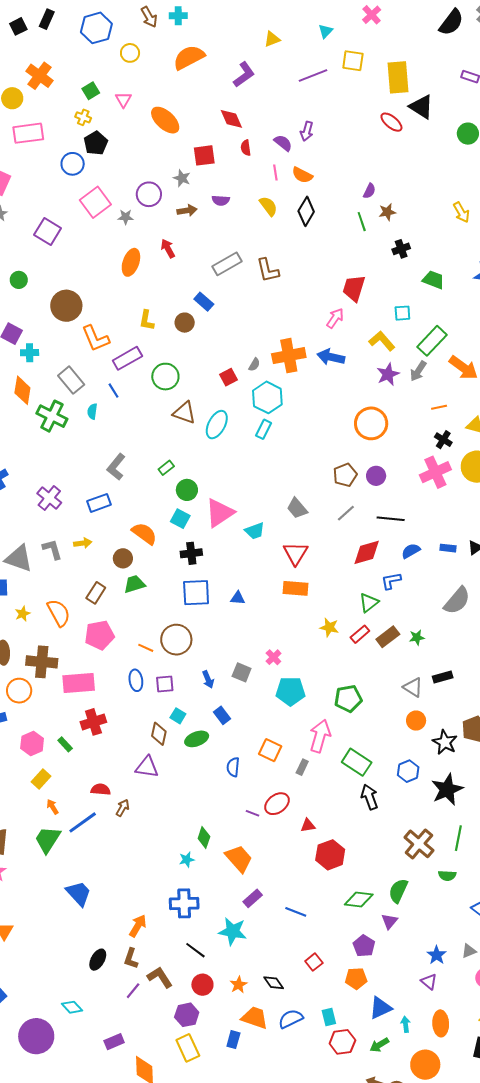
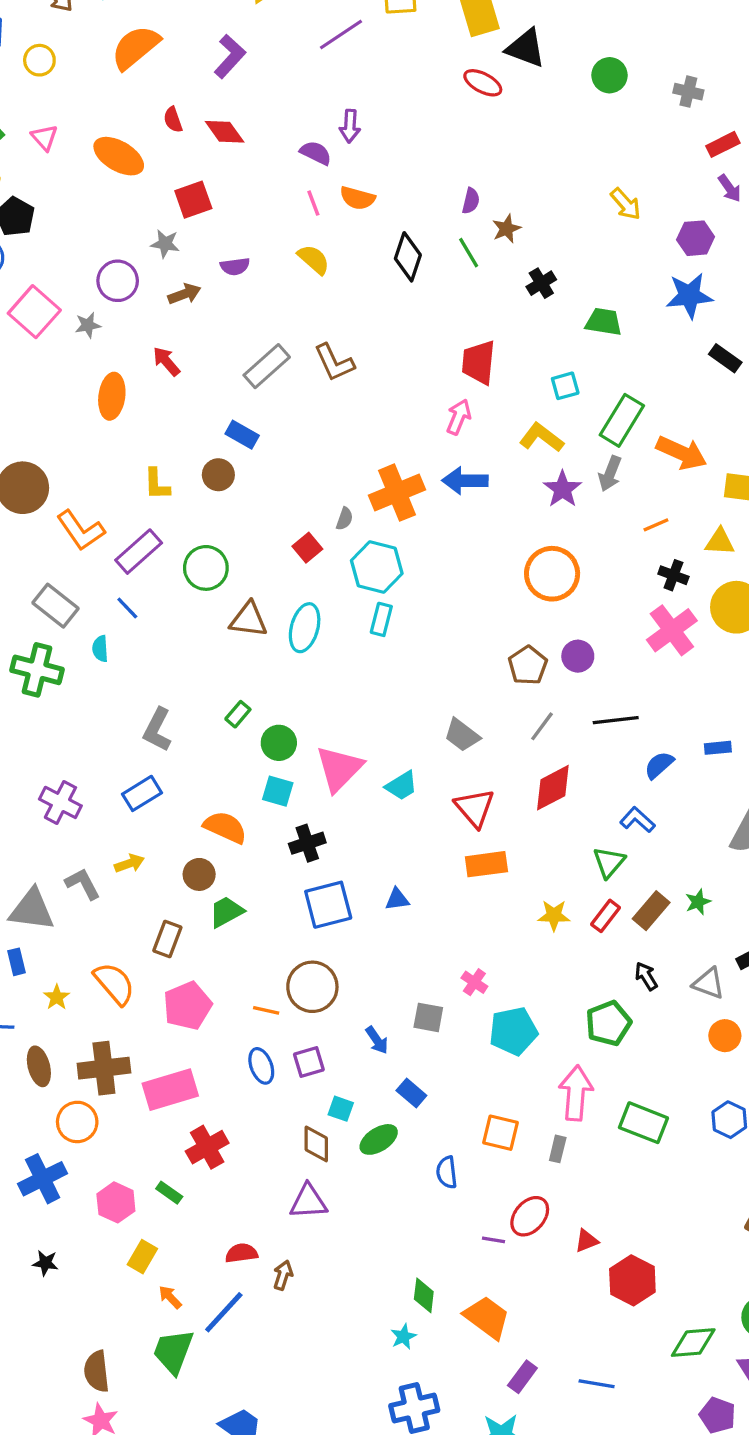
red semicircle: (246, 148) -> (173, 120), moved
black diamond: (306, 211) -> (408, 257), moved
red diamond: (367, 552) -> (553, 788), moved
blue L-shape: (391, 581) -> (637, 820), turned 65
black arrow: (370, 797) -> (646, 976), moved, size x0.7

